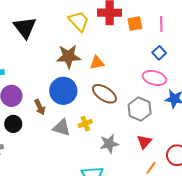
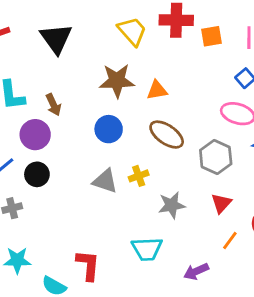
blue circle: (63, 91) -> (109, 129), size x0.7
brown arrow: (40, 107) -> (53, 105), moved

